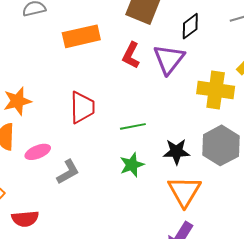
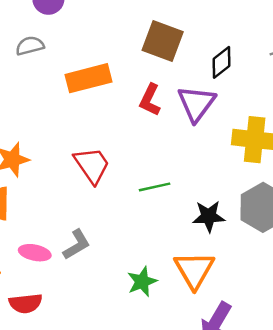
red trapezoid: (82, 107) -> (92, 165), turned -32
pink ellipse: (38, 152) -> (35, 253), moved, turned 35
green star: (132, 165) -> (142, 282), moved
orange triangle: (184, 191) -> (194, 270), moved

